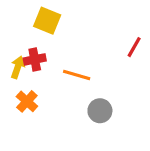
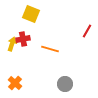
orange cross: (27, 101) -> (15, 83), moved
gray circle: (100, 111) -> (65, 84), moved

